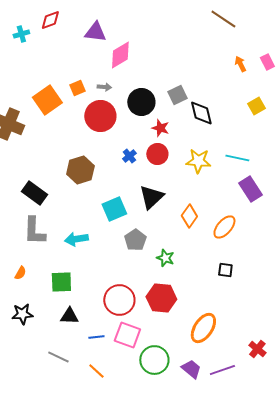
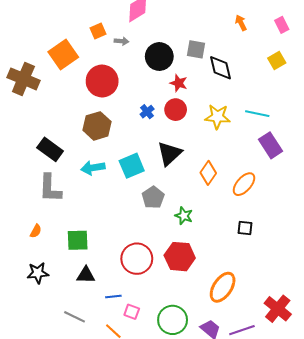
pink rectangle: (267, 62) -> (282, 25), moved
orange arrow: (240, 64) -> (241, 23), moved
orange square: (77, 88) -> (98, 31), moved
gray square: (177, 95) -> (196, 49), turned 36
red circle: (100, 116) -> (102, 81), moved
cyan arrow: (76, 239) -> (93, 168), moved
pink square: (127, 335) -> (132, 312), moved, size x0.6
red cross: (257, 349) -> (278, 309), size x1.5

